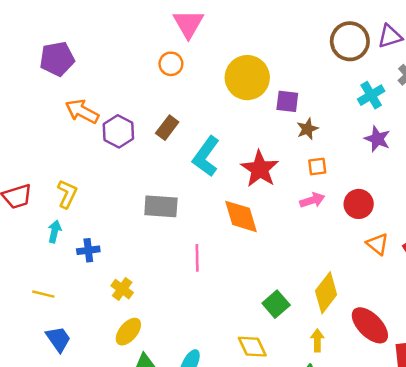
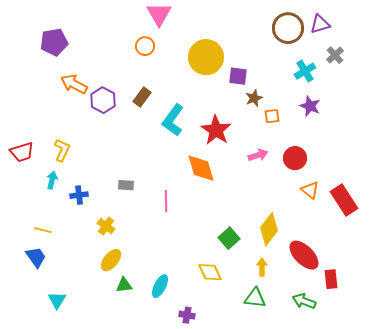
orange square: (317, 166) -> (272, 116), moved
gray rectangle: (161, 206) -> (126, 185), moved, size x0.6
blue trapezoid: (58, 339) -> (36, 257), moved

